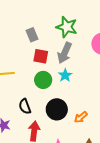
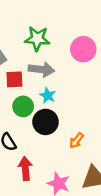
gray arrow: (65, 53) -> (41, 69), turned -95
black circle: (57, 109) -> (46, 122), moved

